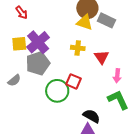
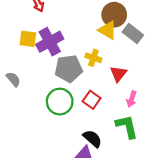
gray pentagon: (38, 63) -> (69, 69), moved
gray semicircle: (14, 80) -> (13, 79), turned -104
red square: (74, 81) -> (92, 100), moved

